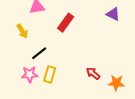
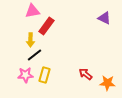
red rectangle: (66, 23) -> (46, 26), moved
yellow arrow: (22, 31) -> (30, 40), moved, turned 32

